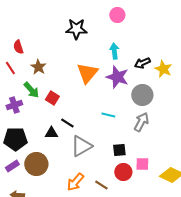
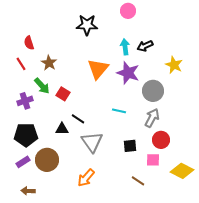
black arrow: (142, 63) -> (145, 46), moved
gray triangle: (81, 146) -> (92, 142), turned -35
red circle: (123, 172) -> (161, 140), moved
brown line: (101, 185) -> (138, 181), moved

